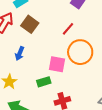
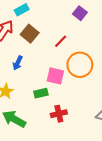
red line: (68, 29) -> (61, 41), moved

